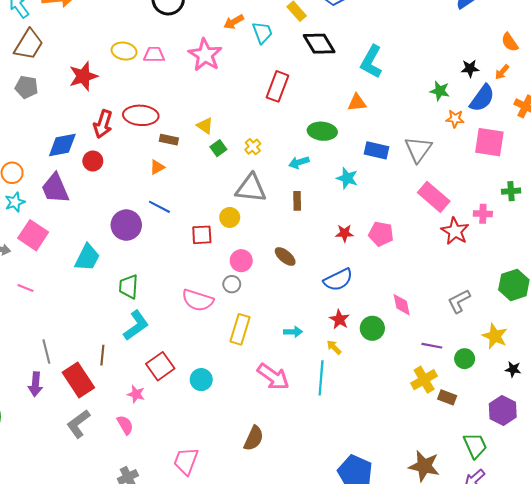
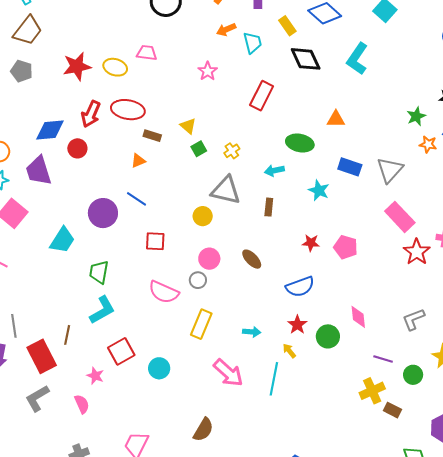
yellow ellipse: (124, 51) -> (115, 67), moved
pink star: (205, 55) -> (208, 71), moved, size x0.6
cyan L-shape: (371, 62) -> (357, 59), moved
green star: (440, 91) -> (416, 116), turned 30
red square: (202, 235) -> (155, 241), moved

